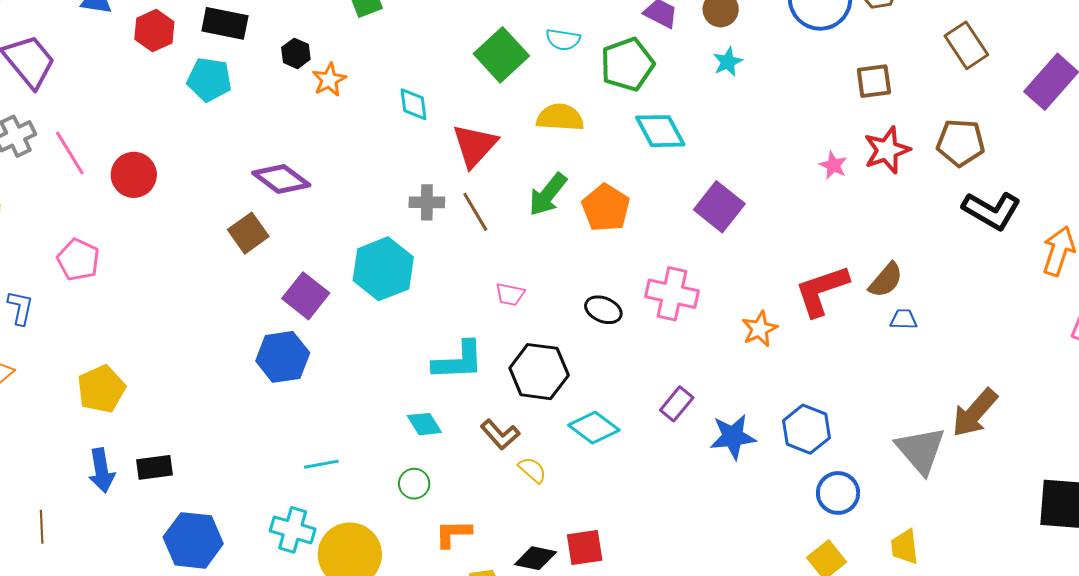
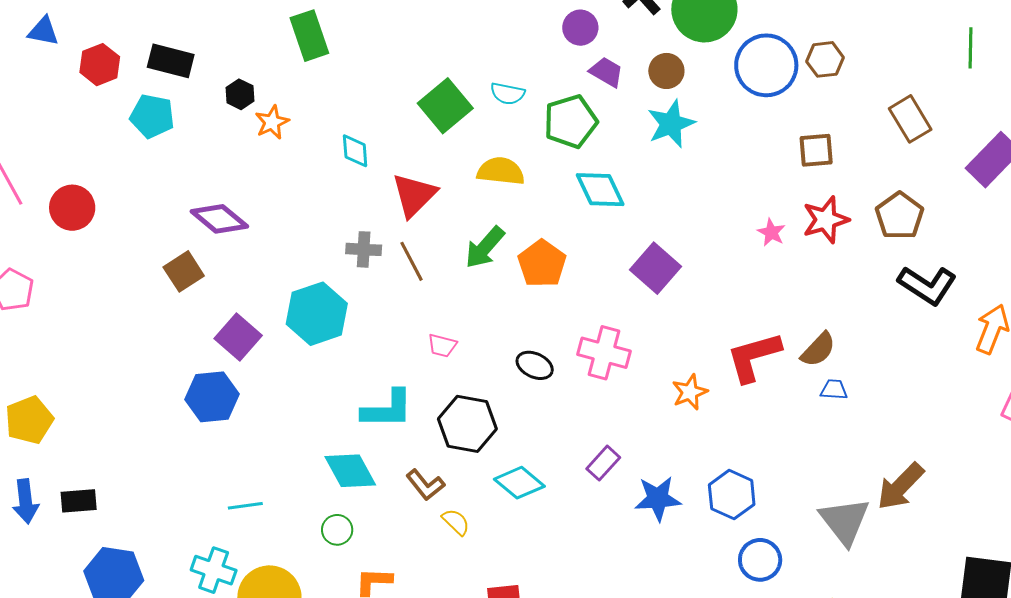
cyan star: (728, 62) -> (671, 124), size x1.6
brown pentagon: (961, 143) -> (900, 216), turned 30
cyan diamond: (424, 424) -> (350, 471), size x1.5

